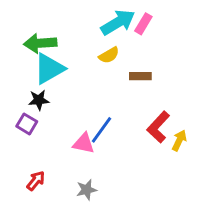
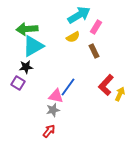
pink rectangle: (143, 24) -> (96, 27), moved
brown rectangle: (140, 76) -> (94, 51), turned 64
red arrow: (36, 181) -> (49, 131), moved
gray star: (87, 190) -> (53, 110), moved

